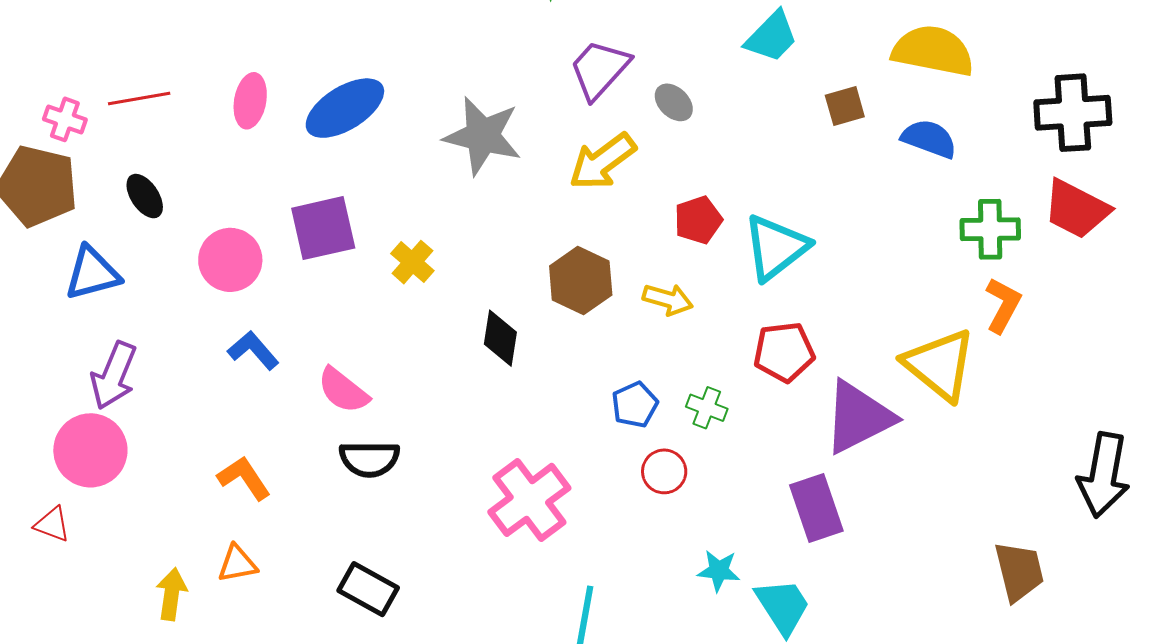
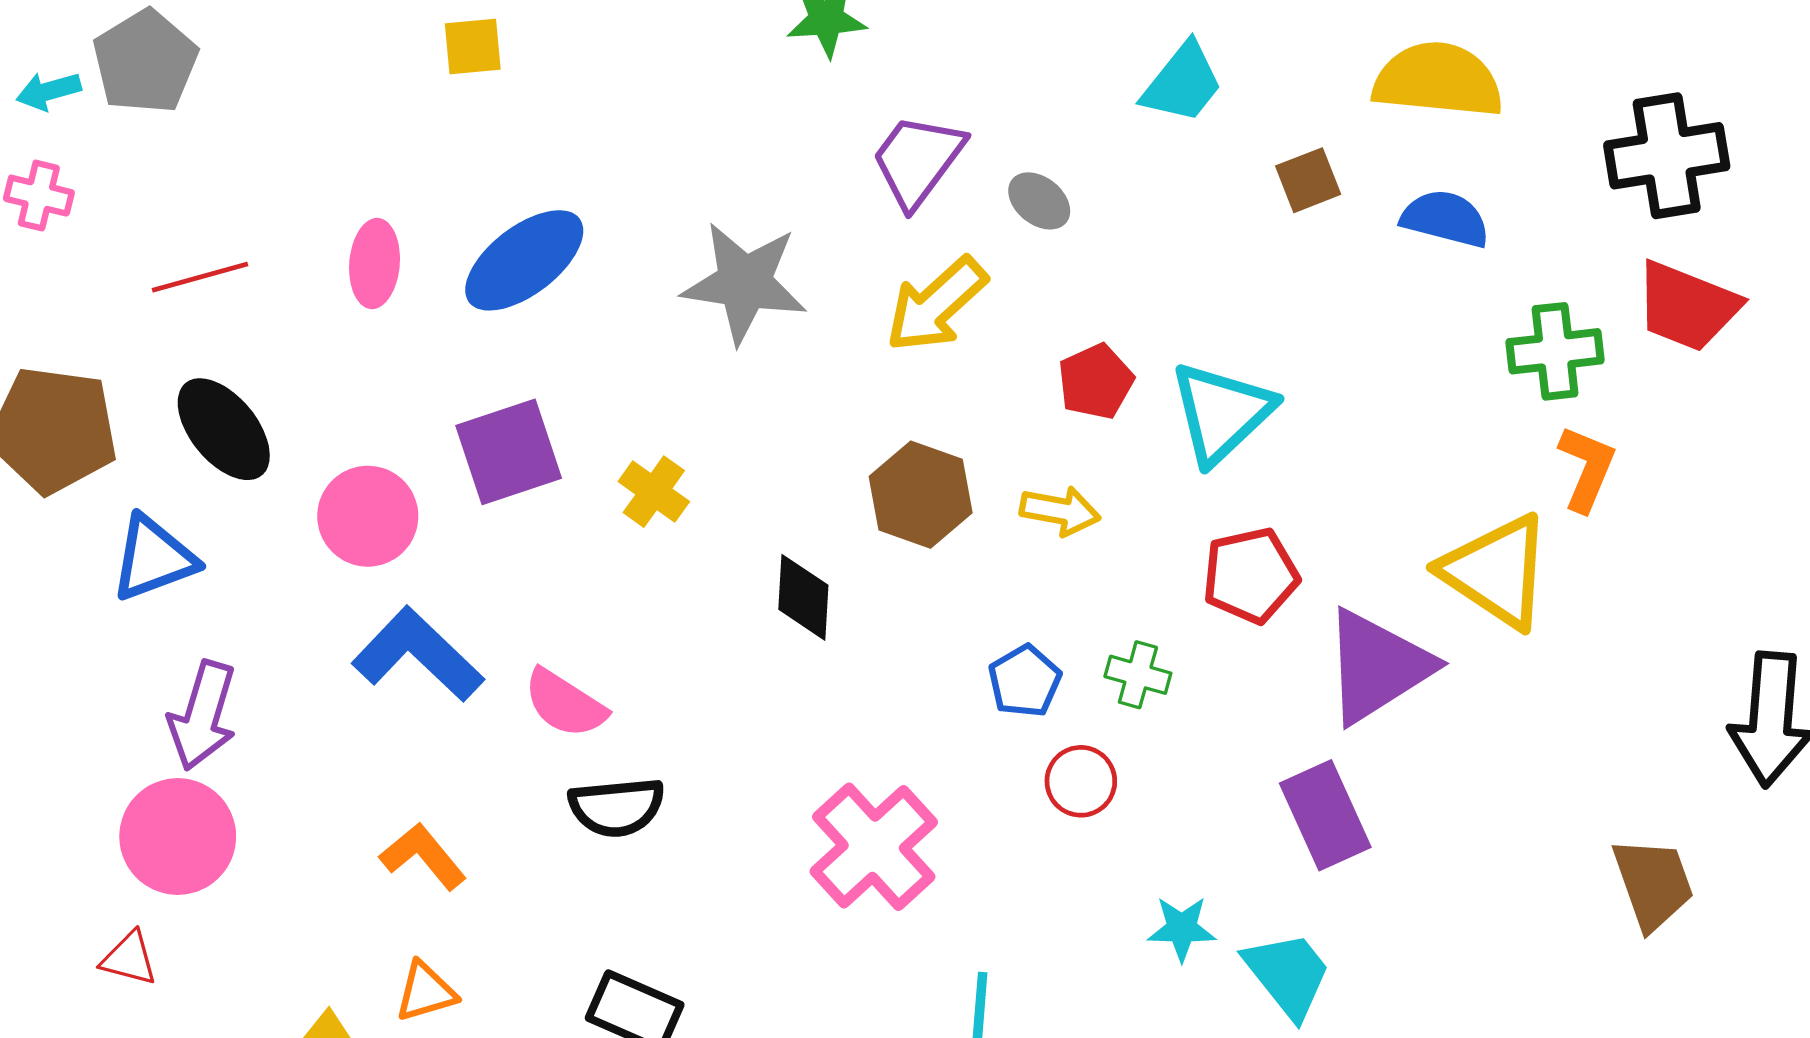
pink cross: (65, 119) -> (39, 196), moved
black ellipse: (145, 196) -> (224, 429), size x1.5
blue L-shape: (253, 350) -> (418, 655), size x1.6

